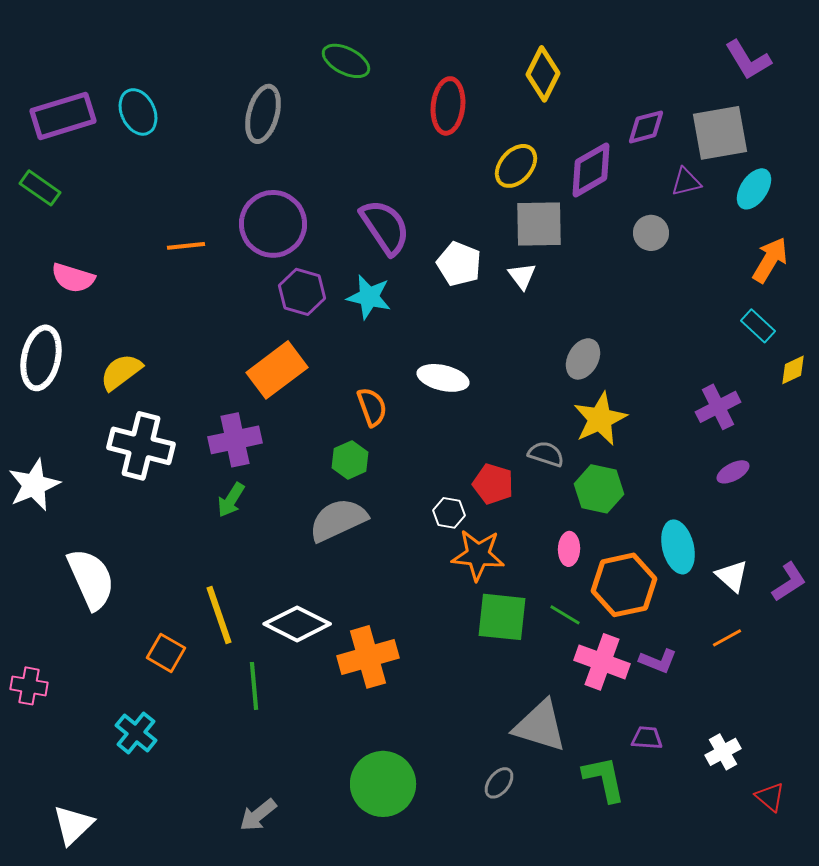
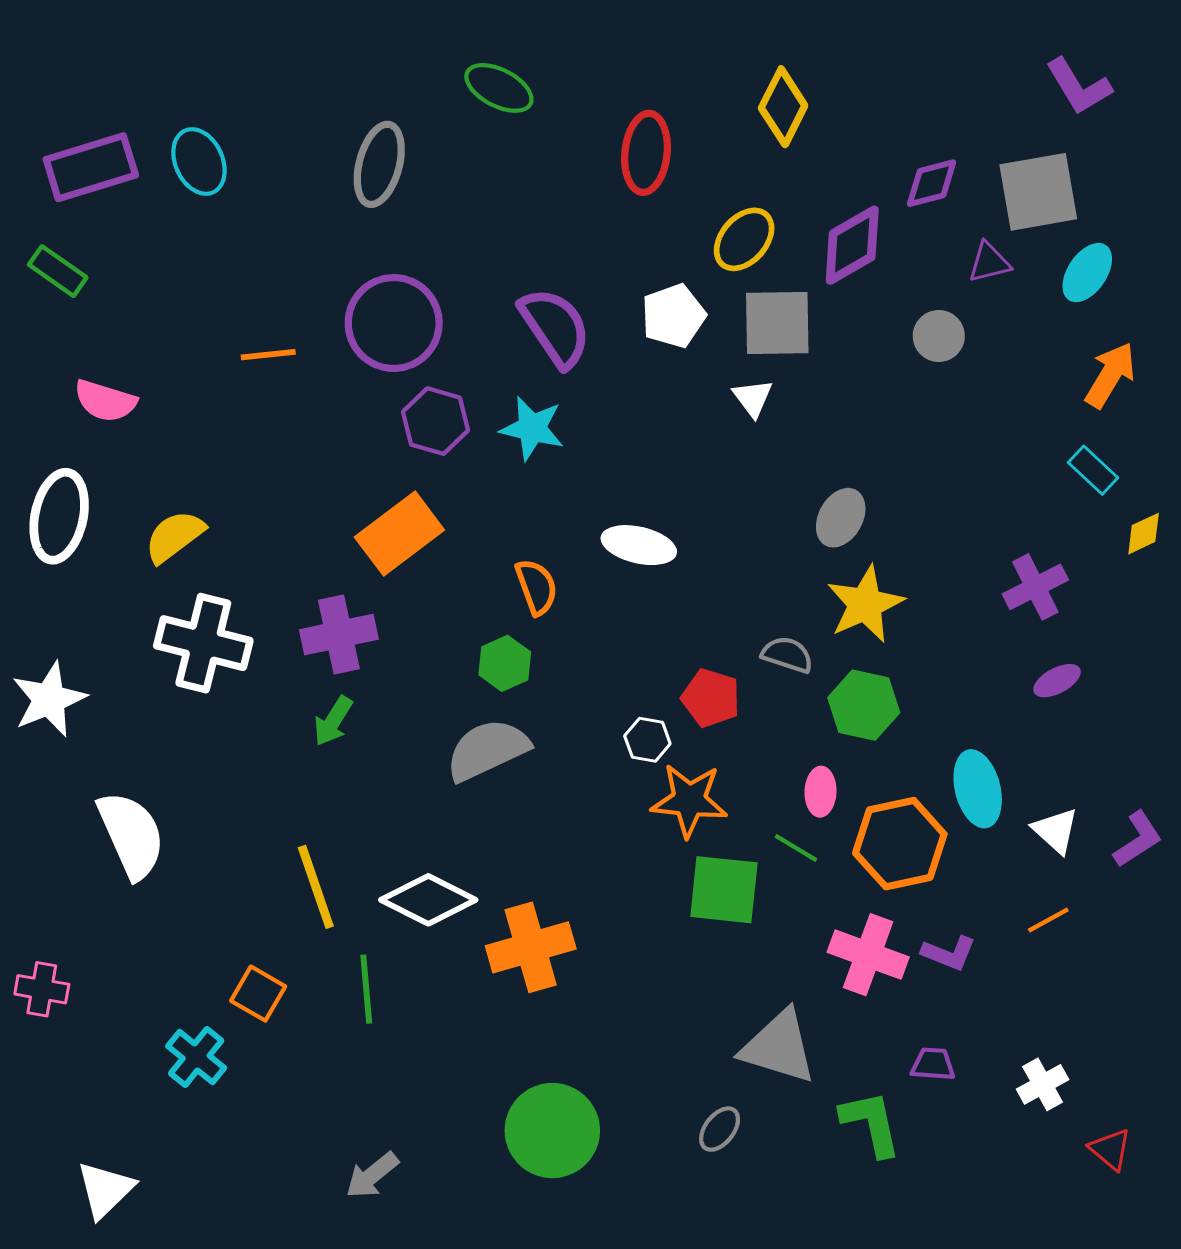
white pentagon: (459, 264) -> (673, 316), moved, turned 30
green line: (565, 615) -> (796, 848), moved
orange square: (166, 653) -> (258, 994), moved

